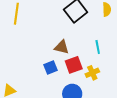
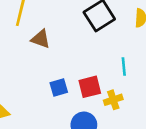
brown triangle: (62, 47) -> (41, 39), moved

